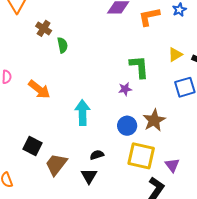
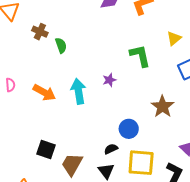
purple star: (125, 89) -> (109, 80), moved
cyan arrow: (82, 112) -> (78, 91), moved
blue circle: (127, 126) -> (129, 129), moved
yellow square: (141, 156) -> (141, 163), moved

